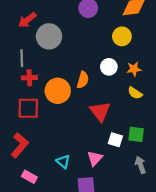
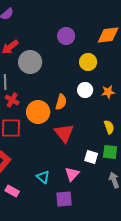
yellow circle: (122, 36) -> (88, 62), moved
red cross: (29, 78) -> (12, 100), turned 32
yellow semicircle: (135, 93) -> (109, 127), moved, turned -144
red triangle: (100, 111) -> (64, 133), moved

